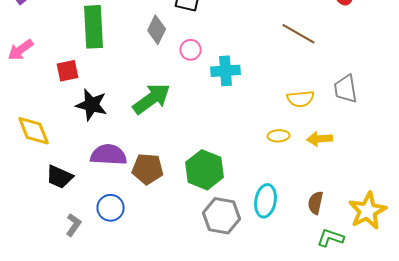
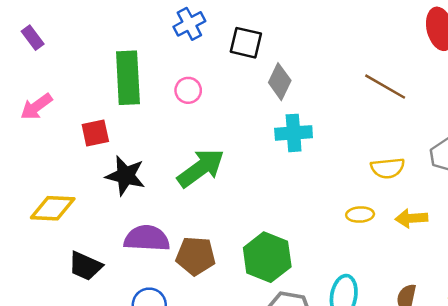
gray diamond: (157, 30) -> (280, 82), moved
pink circle: (191, 50) -> (188, 90), moved
yellow diamond: (34, 131) -> (53, 208), turned -66

